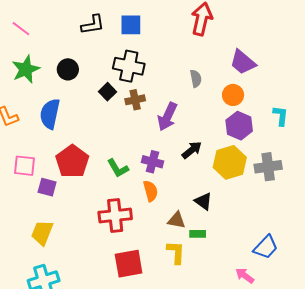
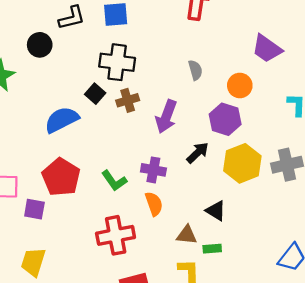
purple trapezoid: (243, 62) -> (267, 49), moved
black circle: (68, 69) -> (40, 45), moved
blue semicircle: (50, 114) -> (62, 120), moved, turned 56
purple hexagon: (239, 126) -> (225, 119), moved

